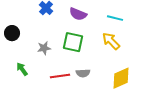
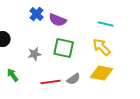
purple semicircle: (78, 14) -> (58, 20), moved
gray semicircle: (83, 73) -> (74, 79), turned -32
yellow diamond: (121, 78) -> (102, 73), moved, turned 35

